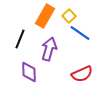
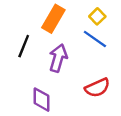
yellow square: (69, 16) -> (97, 16), moved
purple diamond: (29, 72) -> (41, 100), moved

